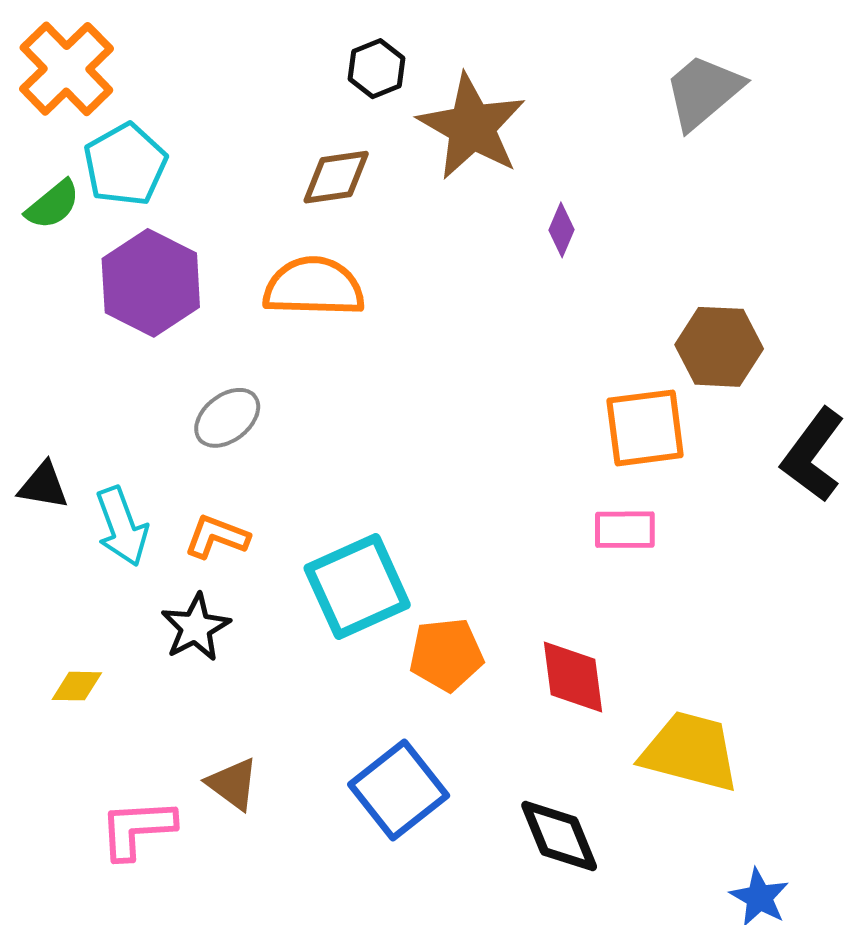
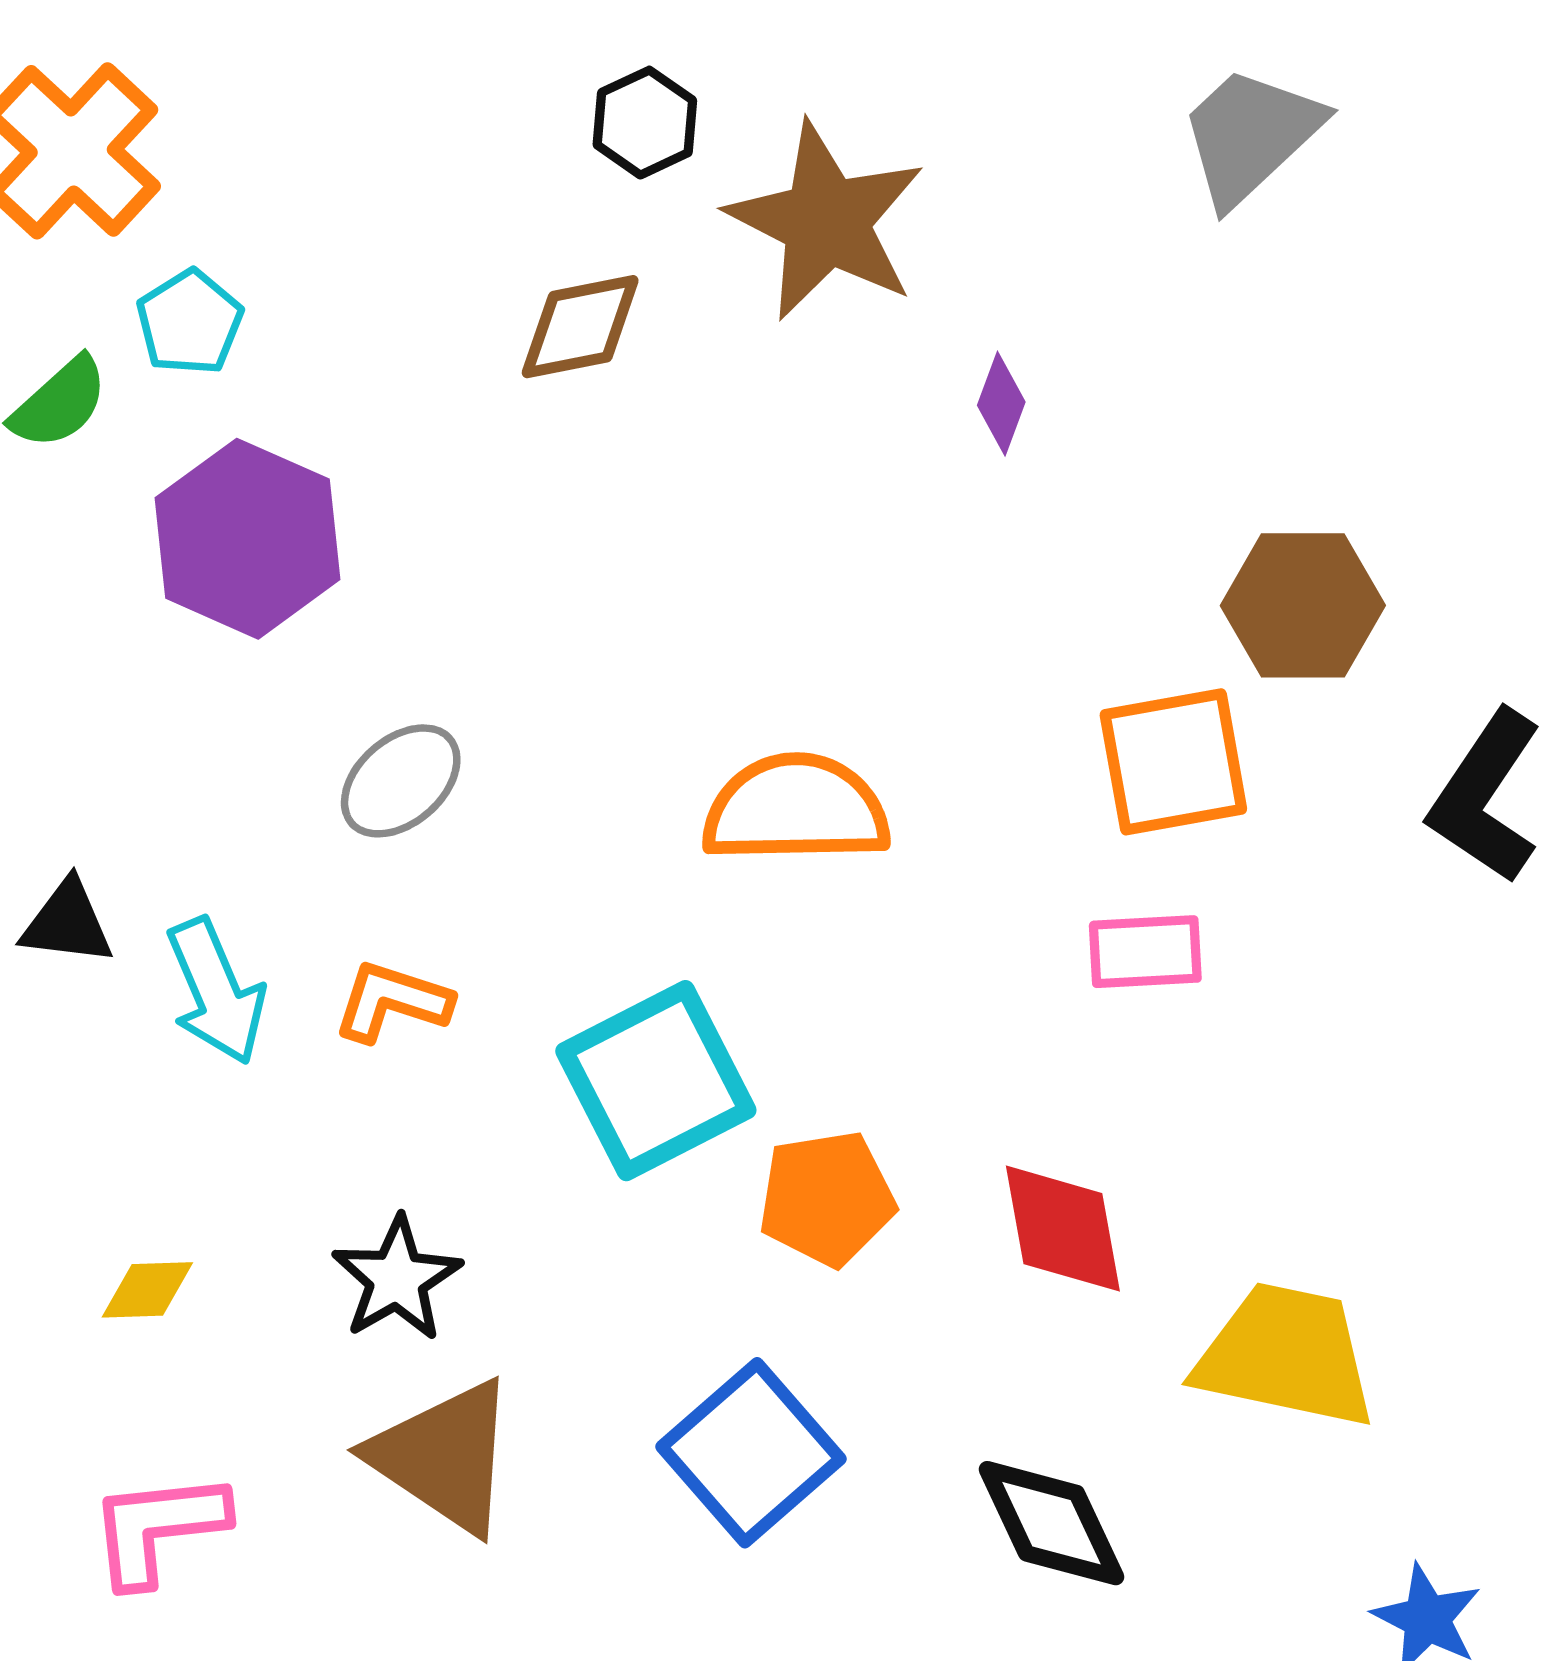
cyan pentagon: (125, 165) -> (190, 322), size x0.7
orange semicircle: (314, 287) -> (796, 809), moved
black star: (196, 627) -> (397, 1279), moved
brown triangle: (233, 784) -> (444, 1457), size x1.6
pink L-shape: (137, 829) -> (158, 1528), moved

